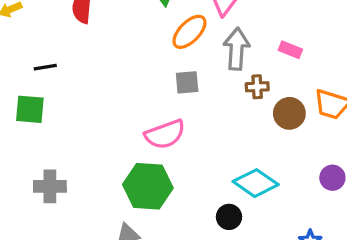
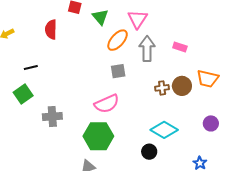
brown cross: (257, 87) -> (162, 88), moved
green square: (30, 109) -> (23, 94), turned -36
gray cross: (50, 186) -> (52, 117), moved

